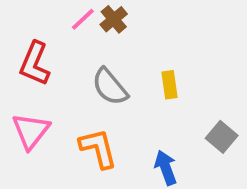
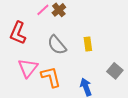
pink triangle: (31, 131) -> (28, 68), moved

